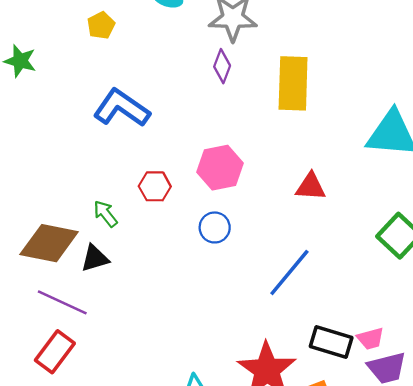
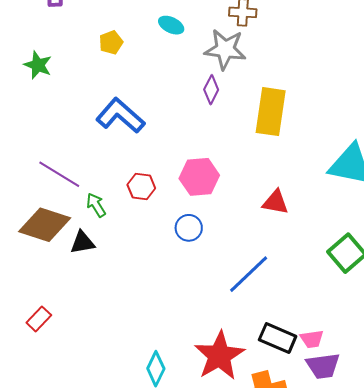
purple line: (62, 302) -> (59, 174), moved
red rectangle: (55, 352) -> (39, 319), size x0.7

